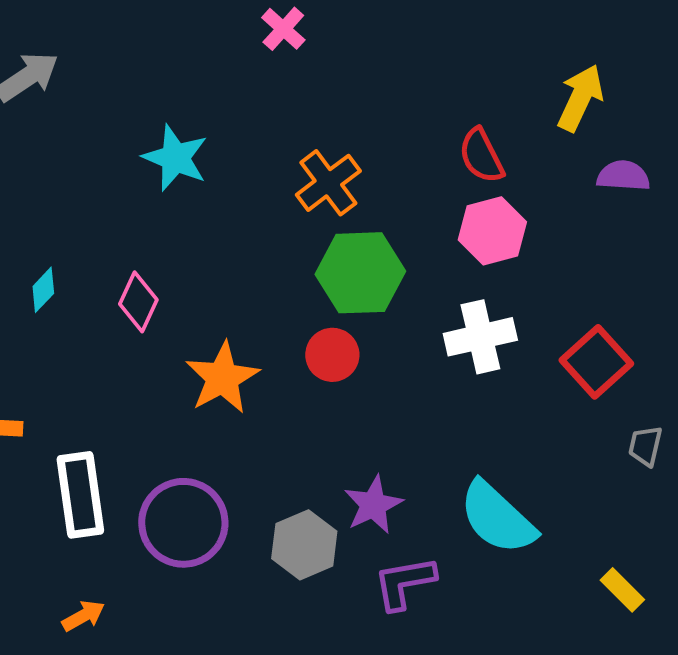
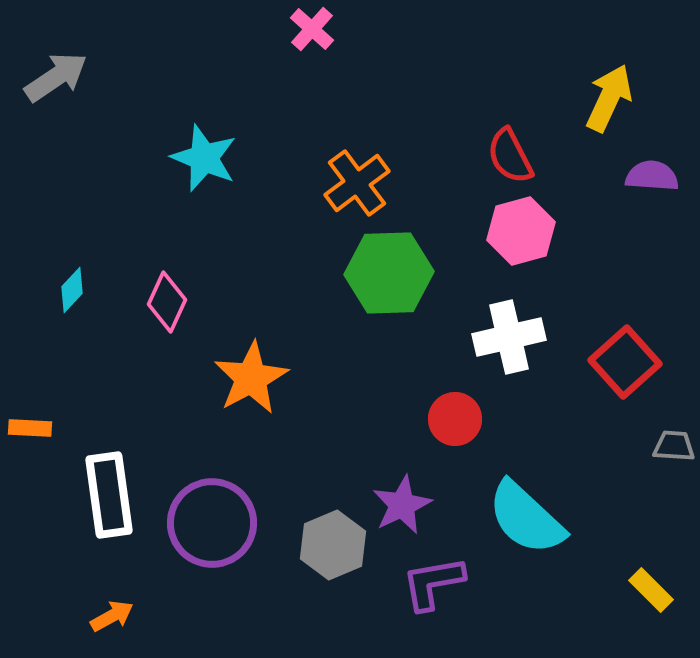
red circle: (332, 355) -> (455, 419), moved
gray trapezoid: (645, 446) -> (674, 446), turned 81

